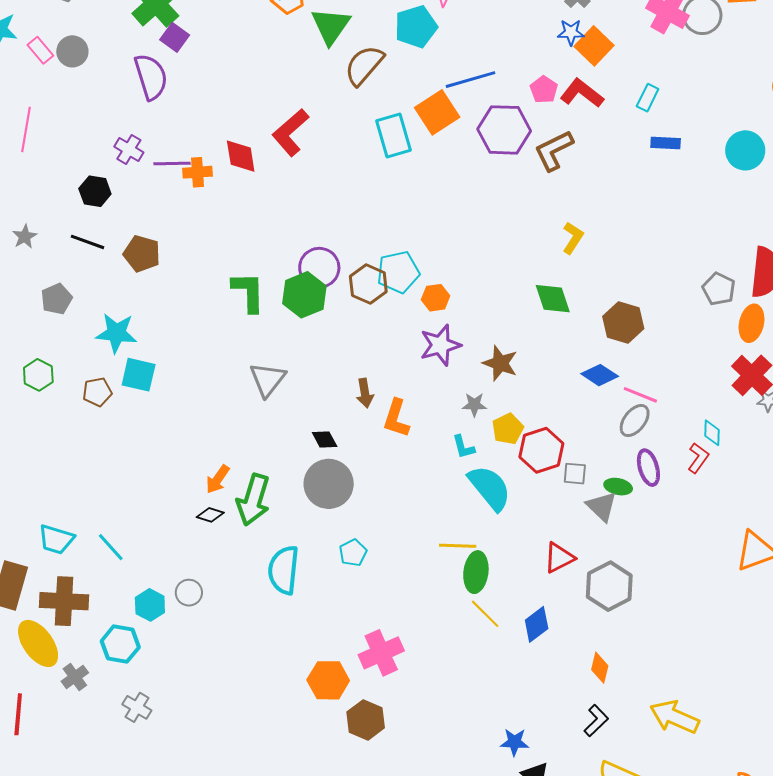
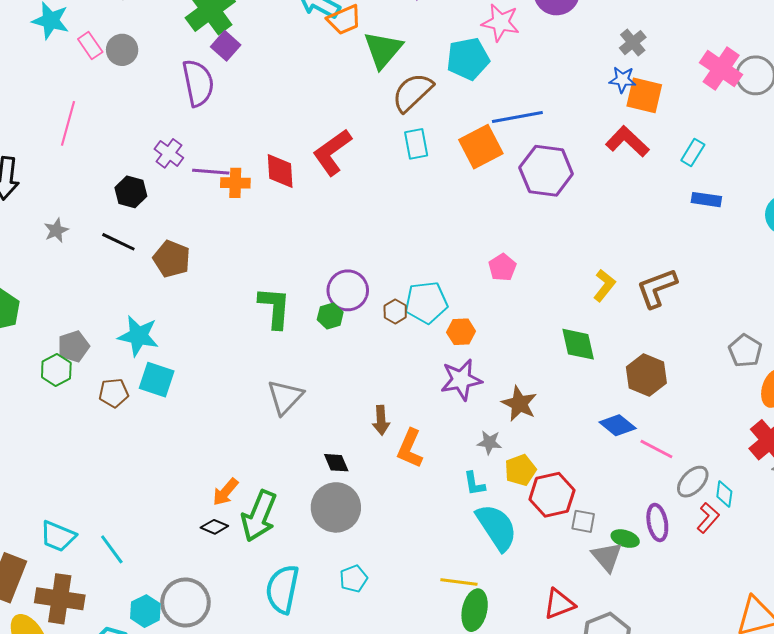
orange square: (594, 46) -> (644, 95), turned -36
pink pentagon: (544, 90) -> (502, 267), moved
cyan rectangle: (393, 135) -> (416, 144), moved, size x0.7
brown L-shape: (554, 150) -> (657, 288), moved
brown hexagon: (368, 284) -> (395, 312), size x0.6
green hexagon: (304, 295) -> (330, 316), size x0.6
gray pentagon: (57, 299) -> (73, 346), moved
gray ellipse: (635, 421) -> (693, 482), moved
gray circle: (189, 593) -> (185, 602), size x1.8

